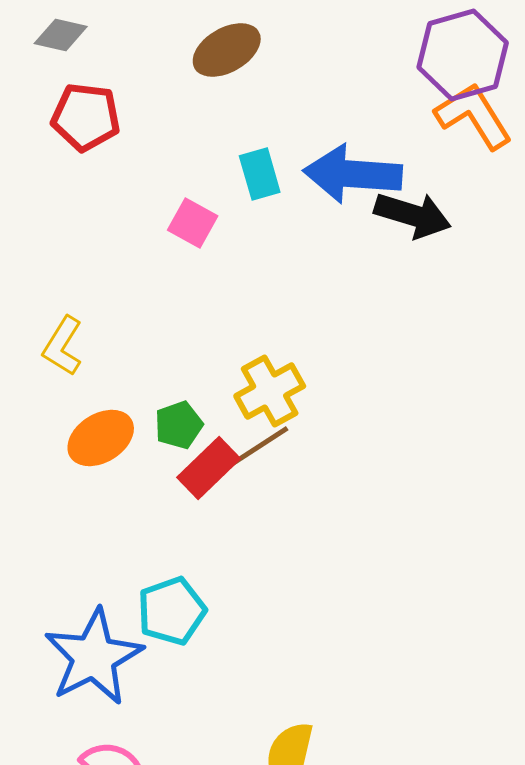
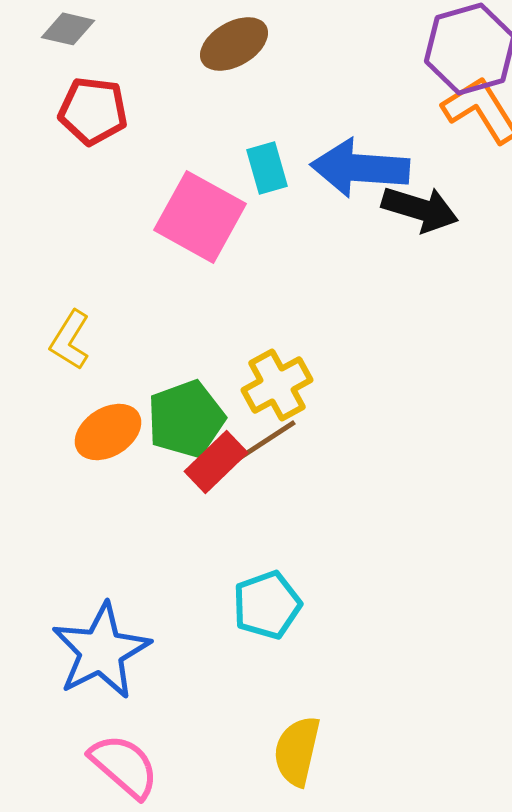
pink square: (193, 223) -> (200, 217), size x1.8
green pentagon: (179, 425) -> (186, 419), size x1.6
cyan pentagon: (172, 611) -> (267, 605), moved

